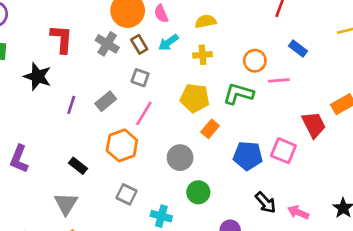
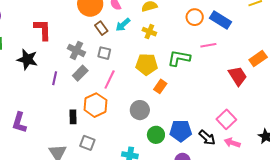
gray cross: (107, 44) -> (76, 50), moved
blue rectangle: (298, 49) -> (220, 20), size x1.5
yellow cross: (203, 55) -> (149, 32), turned 32
orange circle: (255, 61) -> (195, 17), moved
pink square: (283, 151) -> (226, 119), moved, turned 30
blue pentagon: (248, 156) -> (181, 131), moved
black rectangle: (78, 166) -> (73, 117), moved, turned 56
gray square: (127, 194) -> (87, 143), moved

